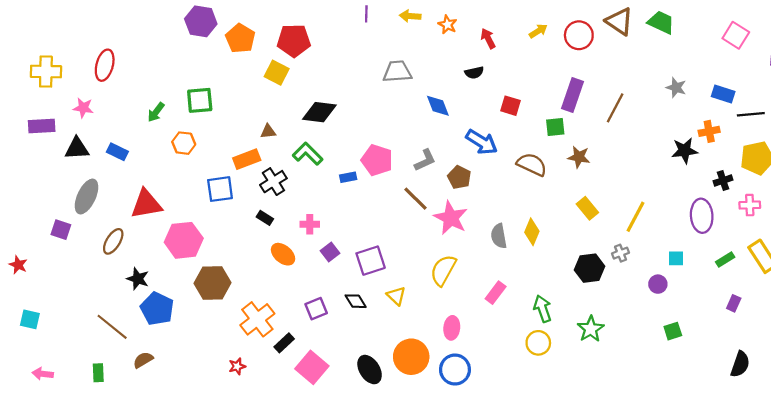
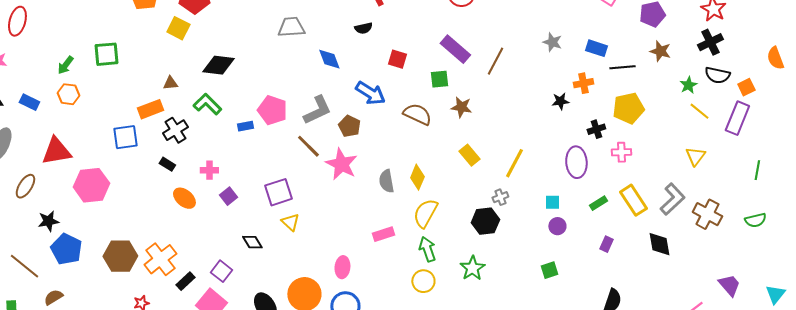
purple rectangle: (572, 95) -> (455, 49), turned -68
orange hexagon: (184, 143) -> (68, 94), moved
black star: (685, 151) -> (560, 101), size x0.7
gray L-shape: (425, 160) -> (317, 110), size x1.4
purple square: (371, 261) -> (278, 192), moved
black hexagon: (590, 268) -> (485, 221), moved
yellow semicircle: (443, 270) -> (425, 213), moved
black star: (138, 279) -> (48, 221), turned -30
brown hexagon: (213, 283) -> (120, 256), moved
purple circle: (658, 284) -> (557, 226), moved
pink rectangle: (496, 293) -> (383, 234), turned 35
yellow triangle: (396, 296) -> (290, 222), moved
purple square: (316, 309) -> (221, 271), moved, turned -30

